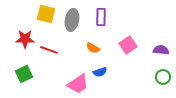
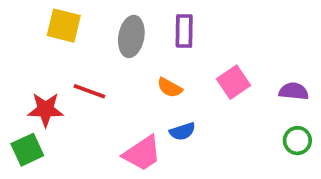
yellow square: (46, 14) -> (64, 26), moved
red star: (25, 39) -> (46, 110), moved
green square: (24, 74) -> (27, 150), moved

